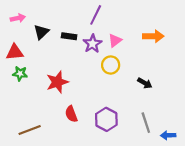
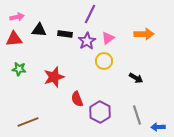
black triangle: (41, 32) -> (39, 30), turned 49
red triangle: (15, 52) -> (14, 39), moved
red semicircle: (71, 114) -> (77, 99), moved

